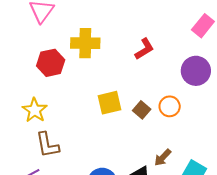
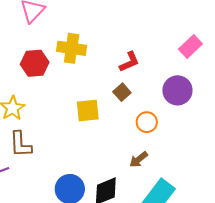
brown square: (142, 110) -> (122, 92), moved
brown arrow: (163, 158) -> (139, 159), moved

